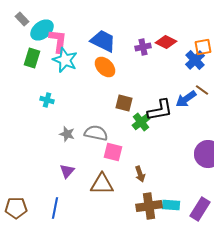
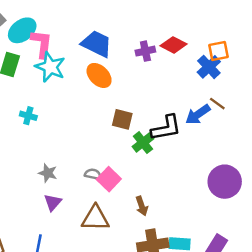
gray semicircle: (96, 133) -> (93, 174), moved, size x0.6
gray star: (67, 134) -> (48, 173), moved
pink square: (113, 152) -> (109, 179), turned 30

